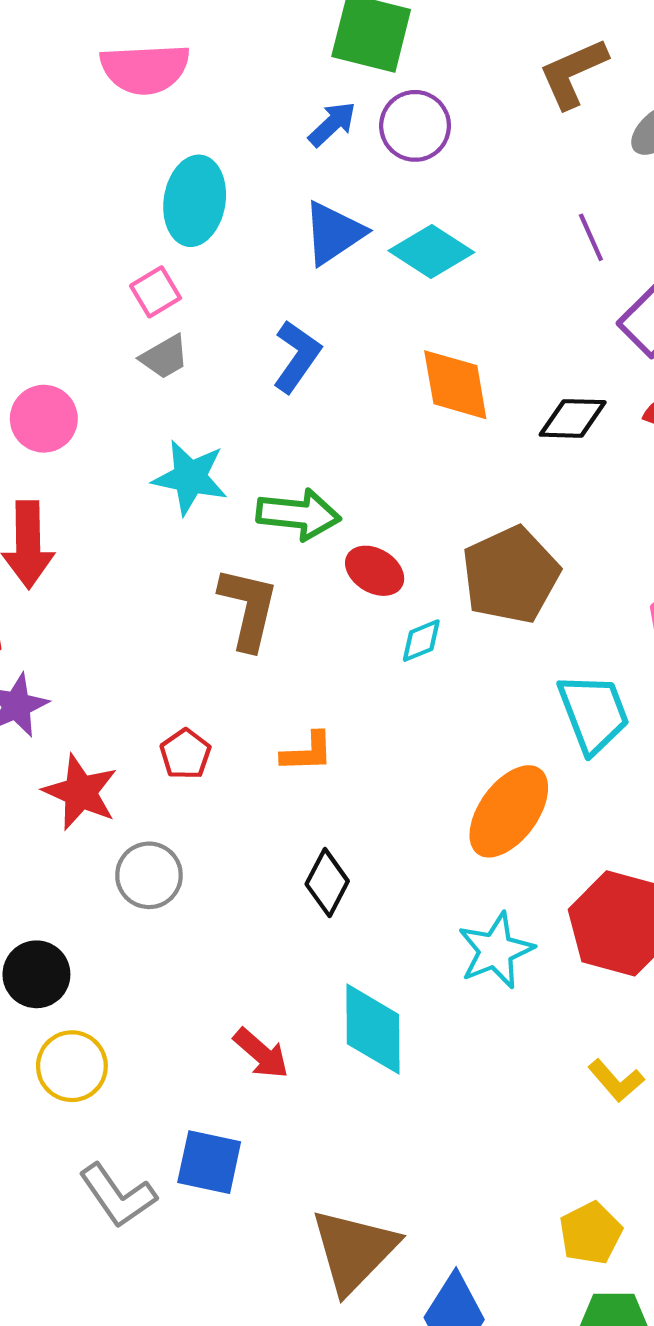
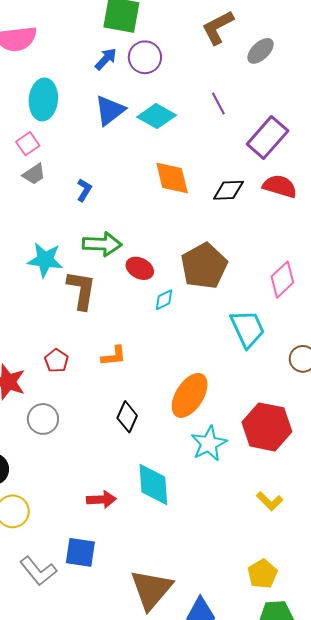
purple line: (591, 237) -> (218, 104), moved
blue L-shape: (297, 356) -> (84, 190), moved, size x0.7
cyan star: (190, 477) -> (45, 260), moved
orange ellipse: (509, 811) -> (190, 395), moved
red arrow: (261, 1053) -> (101, 499), turned -40

